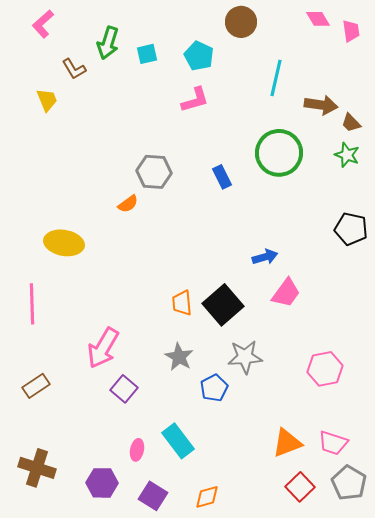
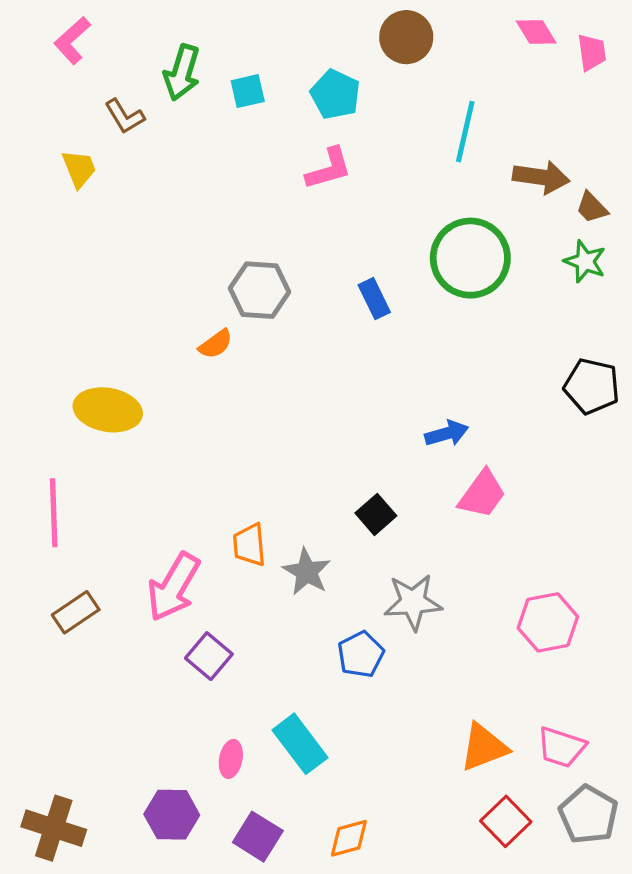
orange trapezoid: (182, 303) -> (249, 545), moved
black square: (223, 305) -> (376, 514), size x0.6
gray star: (179, 357) -> (307, 572), moved
brown rectangle: (36, 386) -> (76, 612), moved
brown cross: (37, 468) -> (54, 828), moved

